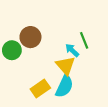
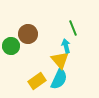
green line: (84, 40) -> (73, 28), moved
cyan arrow: (72, 50) -> (66, 46), turned 32

